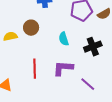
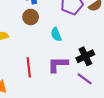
brown circle: (31, 28) -> (31, 17), moved
black cross: (93, 47) -> (85, 56), moved

